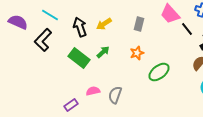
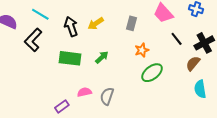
black line: (187, 29) -> (177, 39), moved
green arrow: (103, 52) -> (102, 57), moved
orange star: (137, 53) -> (142, 50), moved
green rectangle: (79, 58) -> (70, 58), turned -30

